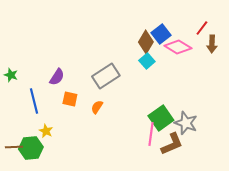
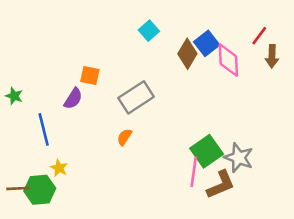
pink diamond: (178, 47) -> (228, 60), turned 56
cyan square: (147, 61) -> (149, 31), moved
orange square: (70, 99) -> (90, 75), moved

